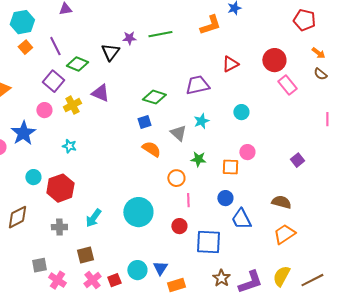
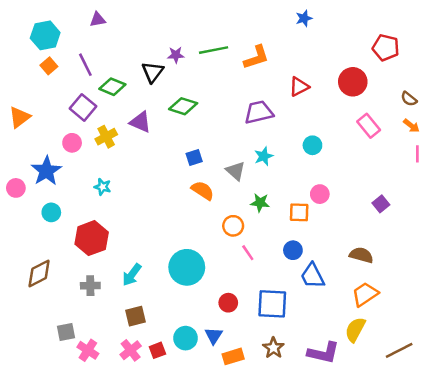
red pentagon: (304, 20) -> (386, 48), moved
orange L-shape: (210, 25) -> (256, 57), moved
orange arrow: (318, 53) -> (411, 126), moved
pink rectangle: (287, 85) -> (369, 126), moved
green diamond: (154, 97) -> (183, 106), moved
cyan circle: (33, 177) -> (51, 212), moved
pink line: (188, 200) -> (248, 253), turned -32
red circle: (179, 226) -> (228, 303), moved
brown square: (85, 255) -> (135, 316), moved
yellow semicircle: (281, 276) -> (355, 330), moved
brown star: (221, 278) -> (273, 348), moved
purple L-shape: (250, 282) -> (323, 353), turned 32

